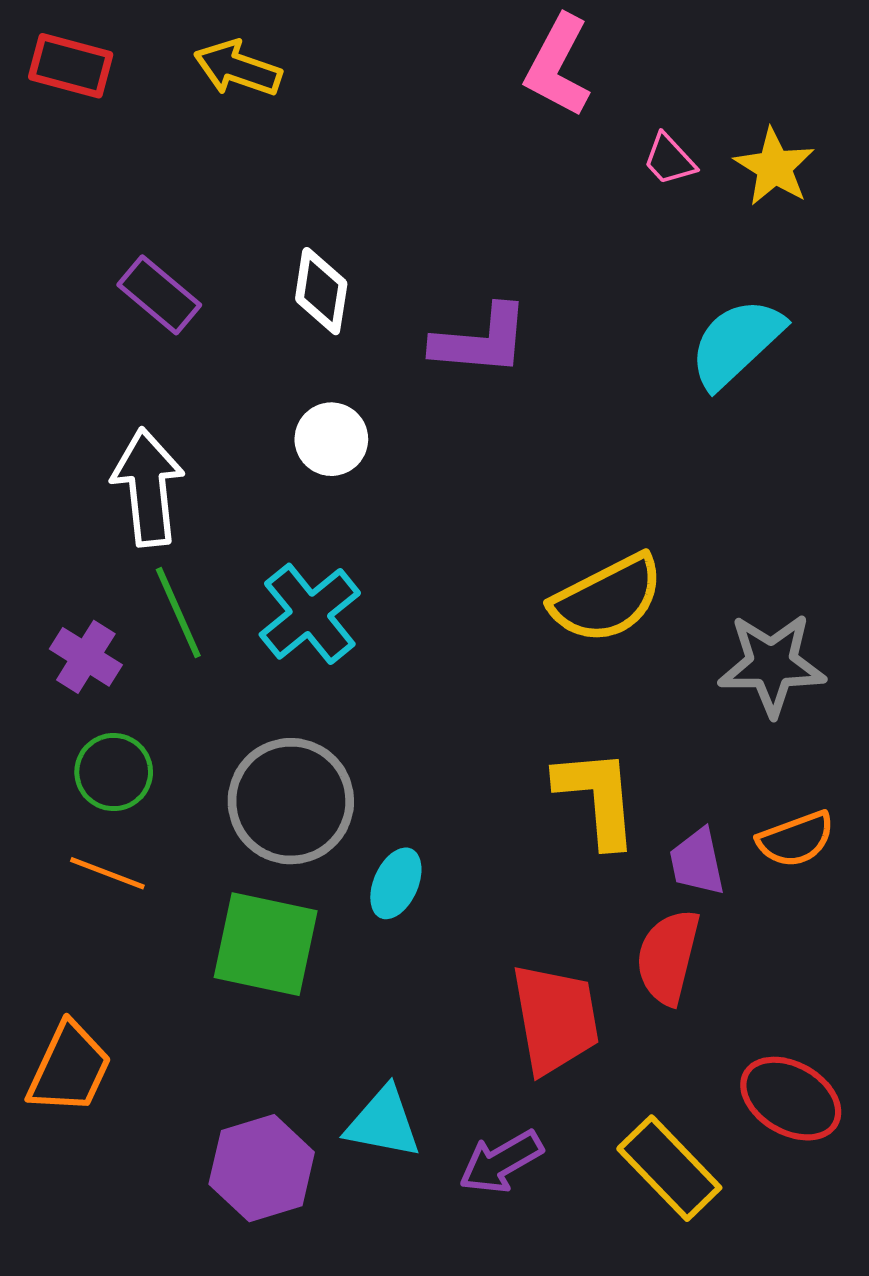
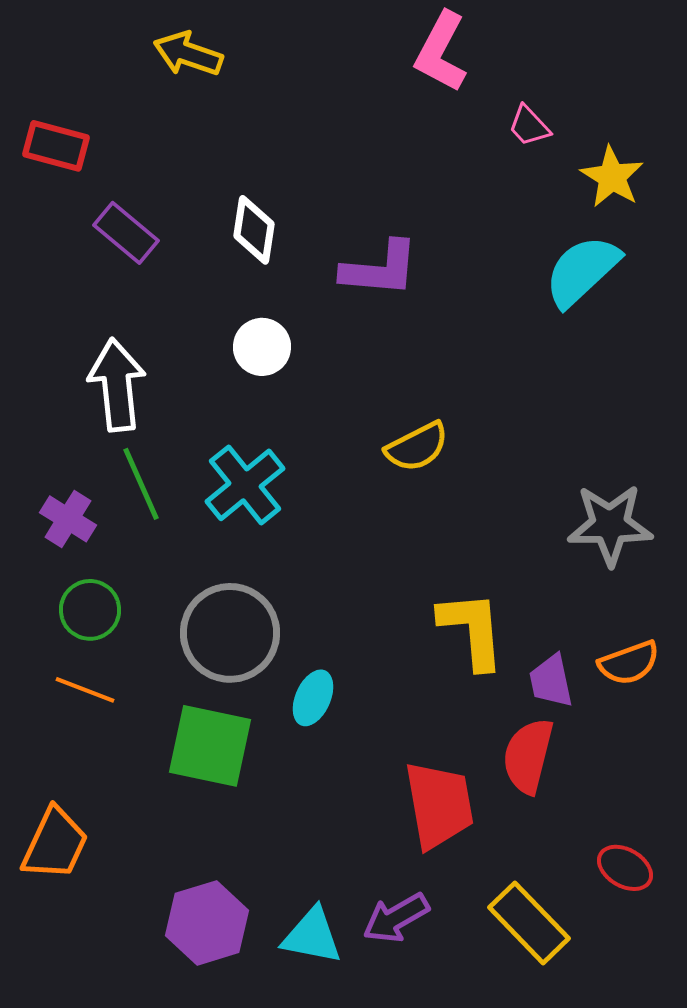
red rectangle: (71, 66) -> (56, 146), moved
yellow star: (774, 167) -> (612, 177), moved
yellow semicircle: (607, 599) -> (417, 447), moved, size x0.7
red ellipse: (791, 1099) -> (625, 868), size x0.7
cyan triangle: (383, 1123) -> (312, 936), moved

